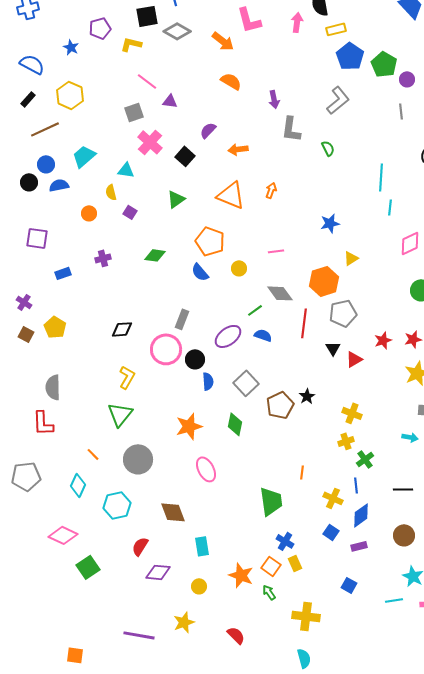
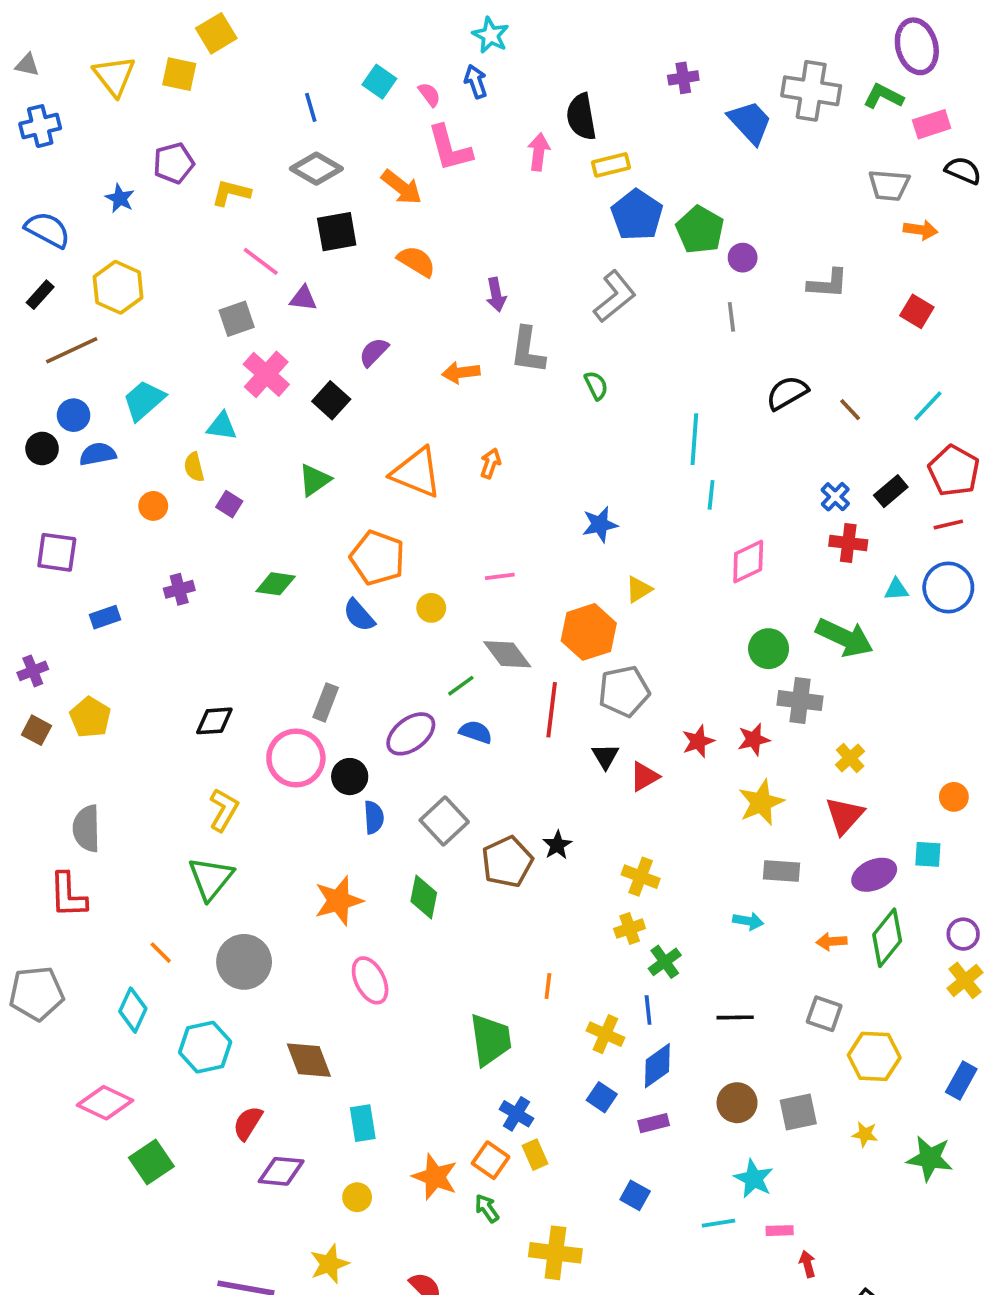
black square: (147, 16) -> (337, 232), moved
orange arrow: (238, 149) -> (461, 373), moved
purple cross: (24, 302) -> (33, 671), turned 35

